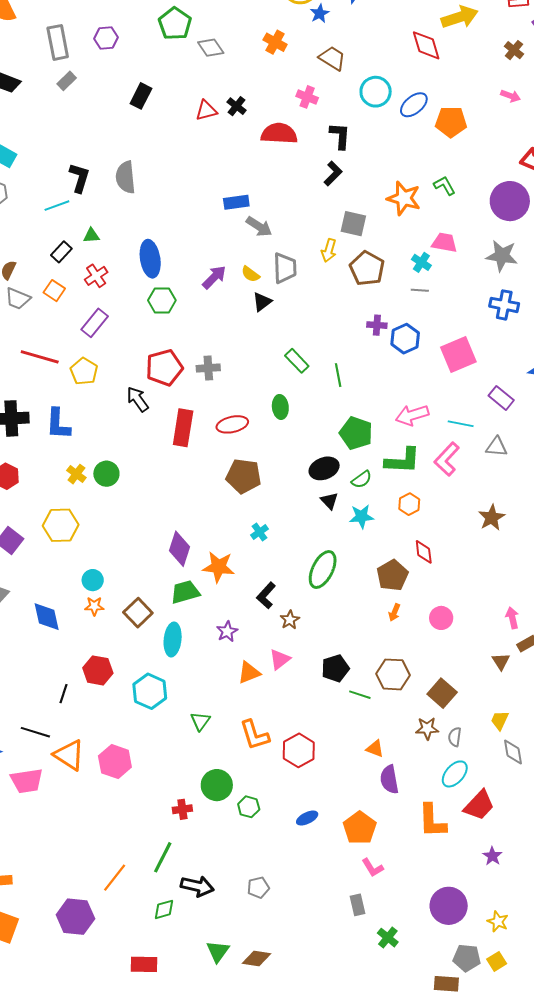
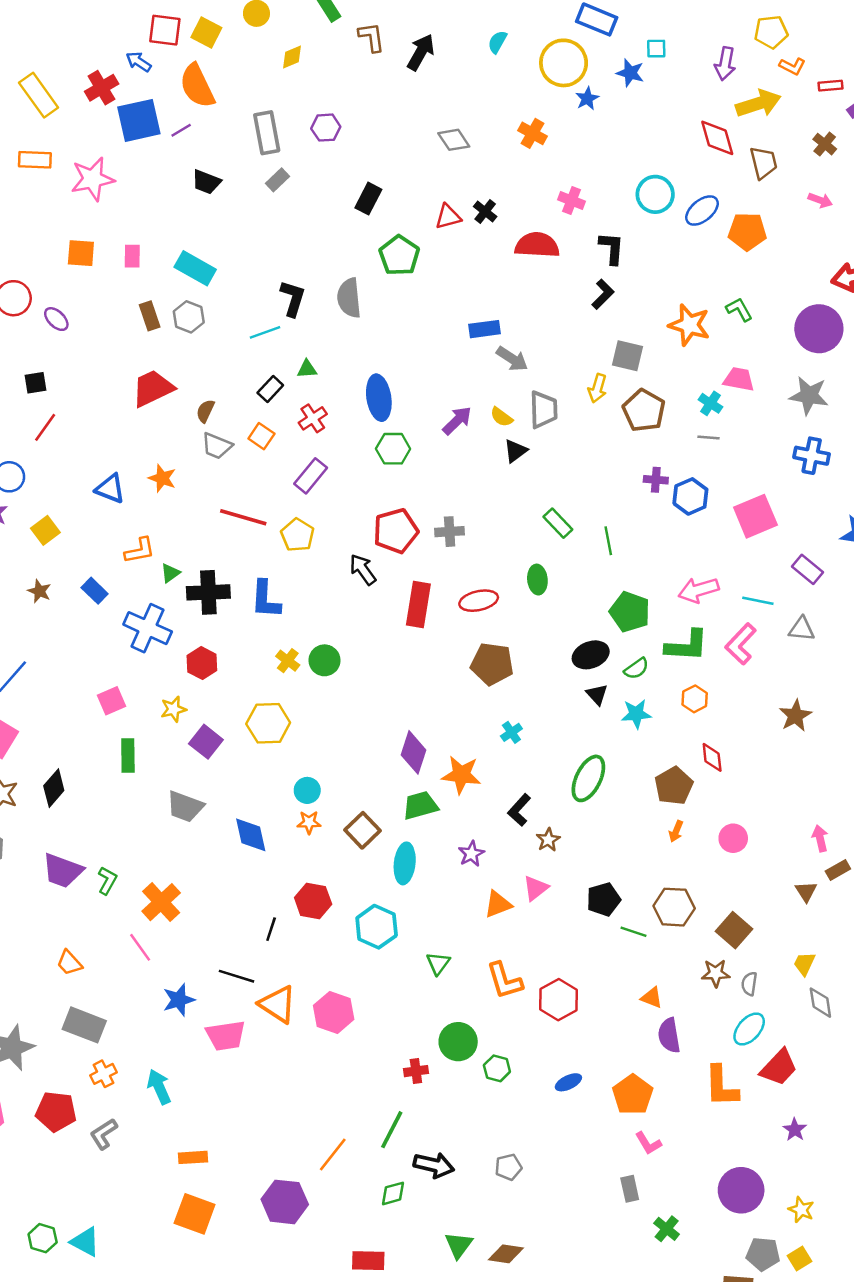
green pentagon: (175, 24) -> (399, 256), moved
brown trapezoid: (332, 58) -> (764, 163), moved, turned 44

